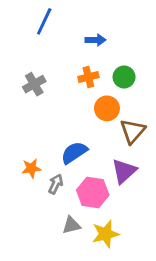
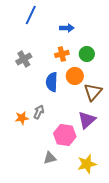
blue semicircle: (74, 153) -> (52, 82), moved, turned -54
gray arrow: (56, 184) -> (39, 112), moved
yellow star: (106, 234) -> (87, 164), moved

